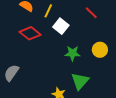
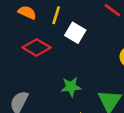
green star: (72, 53) -> (71, 87), moved

